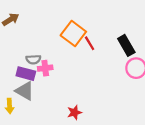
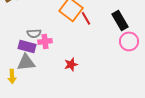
gray triangle: (25, 91) -> (26, 62), turned -36
red star: (74, 112) -> (71, 64), moved

